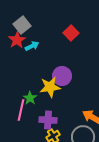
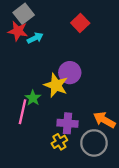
red star: (17, 40) -> (18, 31), turned -30
yellow star: (50, 87) -> (56, 85), turned 30
purple cross: (48, 120) -> (67, 123), moved

